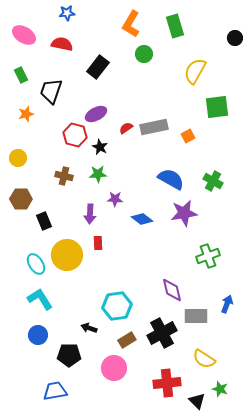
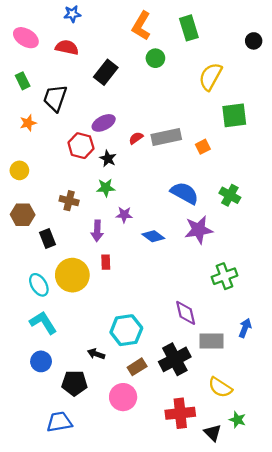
brown cross: (64, 176) -> (69, 201), moved

